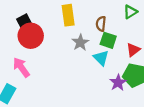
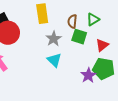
green triangle: (130, 12) -> (93, 19), moved
cyan triangle: (101, 58) -> (54, 60), moved

